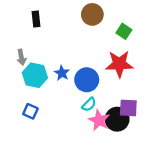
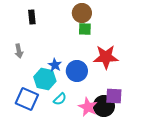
green square: (124, 31) -> (85, 29), moved, turned -32
cyan hexagon: (35, 75) -> (45, 79), moved
cyan semicircle: (89, 105) -> (60, 99), moved
blue square: (30, 111) -> (27, 99), size x1.6

